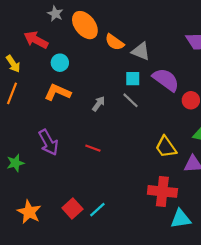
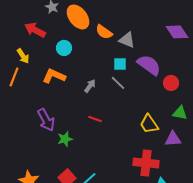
cyan circle: (60, 63) -> (64, 48), moved
yellow arrow: (13, 64) -> (23, 56), moved
red line: (93, 148) -> (95, 119), moved
green star: (15, 163) -> (65, 139), moved

